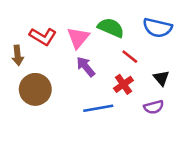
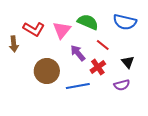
purple arrow: (86, 67) -> (78, 53), moved
brown circle: (35, 89) -> (47, 71), moved

